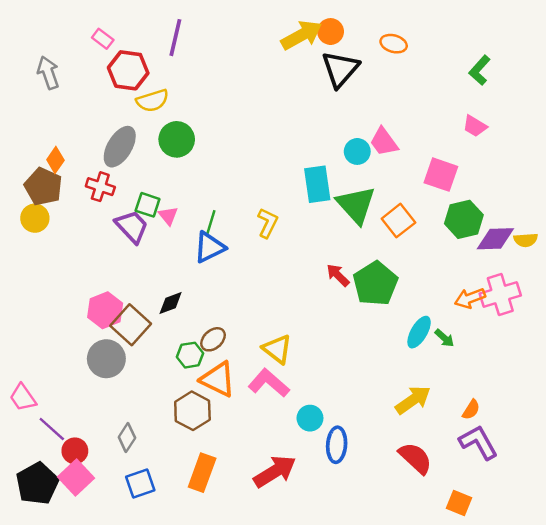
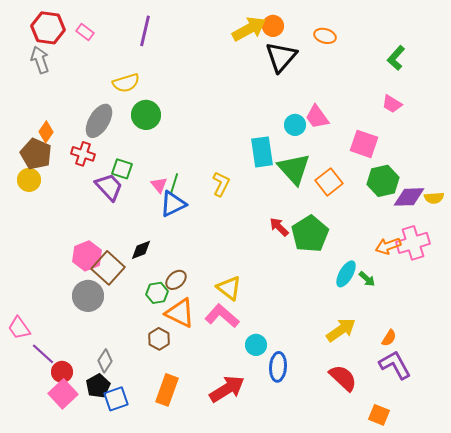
red hexagon: (128, 70) -> (48, 28), moved
pink triangle: (168, 216) -> (159, 185), moved
brown hexagon: (192, 411) -> (159, 339), size x0.7
black pentagon: (37, 484) -> (98, 386), moved, size x0.7

